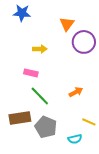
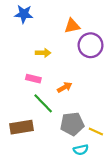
orange triangle: (67, 24) -> (72, 26), turned 42
orange arrow: (76, 92) -> (65, 87), moved
gray pentagon: (46, 127) -> (72, 124), moved, turned -30

